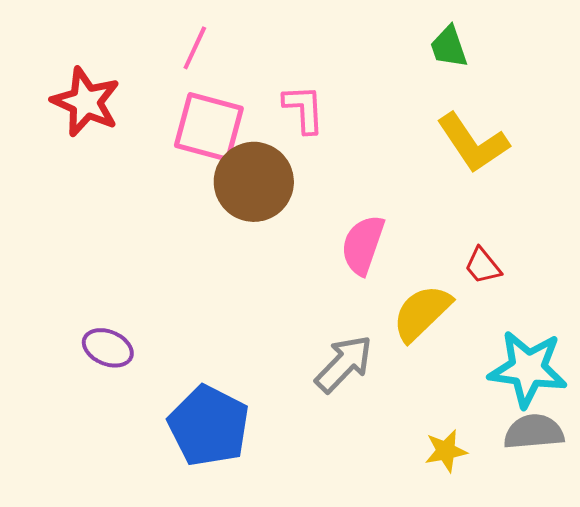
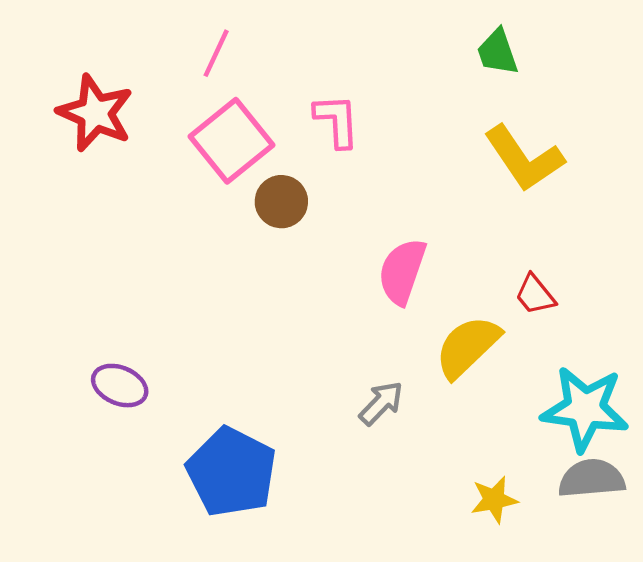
pink square: (209, 127) -> (232, 141), turned 36
brown circle: (254, 182) -> (281, 202), size x0.6
gray arrow: (344, 364) -> (381, 403), size x0.7

